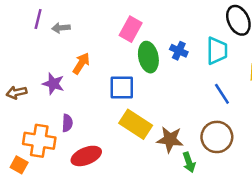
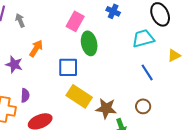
gray arrow: (61, 28) -> (20, 20), turned 72
blue cross: (179, 51) -> (113, 11), moved
cyan trapezoid: (217, 51) -> (143, 38), turned -105
brown circle: (217, 137) -> (143, 106), size x0.6

